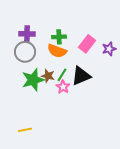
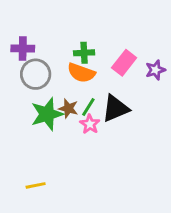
purple cross: (27, 34) -> (23, 49), moved

